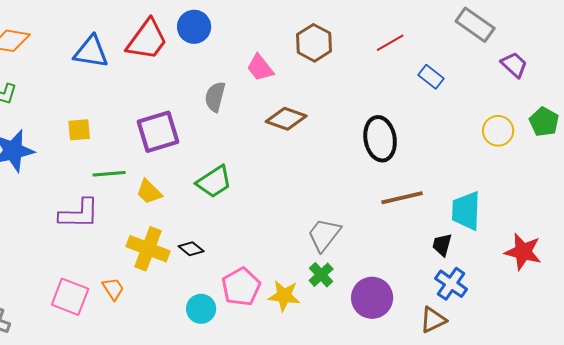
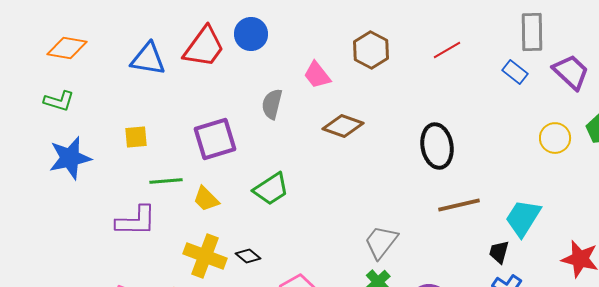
gray rectangle: (475, 25) -> (532, 32), turned 54
purple trapezoid: (514, 65) -> (571, 72), size x1.4
blue rectangle: (431, 77) -> (515, 72), moved
cyan trapezoid: (466, 211) -> (523, 218), turned 30

